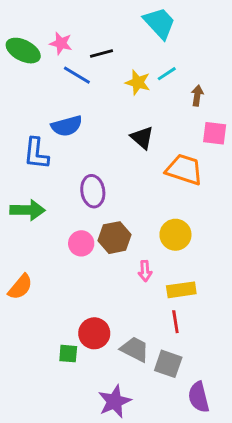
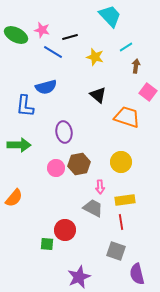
cyan line: (167, 74) -> (126, 47), moved
pink square: (215, 133) -> (148, 92), turned 30
gray trapezoid: (135, 349) -> (93, 208), moved

